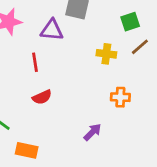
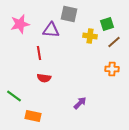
yellow cross: (106, 54) -> (90, 36), moved
red semicircle: (42, 97) -> (44, 78), turned 32
orange cross: (120, 97) -> (112, 69), moved

